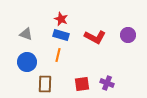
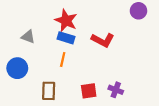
red star: (61, 19) -> (66, 21), size x1.5
purple circle: (128, 35) -> (138, 11), moved
blue circle: (27, 62) -> (17, 68), moved

